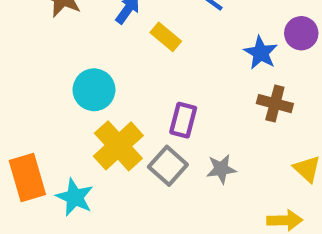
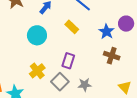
yellow rectangle: (166, 37) -> (72, 27), moved
cyan circle: (94, 90) -> (37, 35), moved
yellow cross: (118, 146) -> (37, 71), size x0.7

